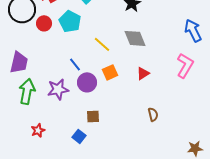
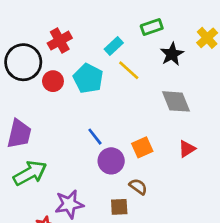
yellow line: (102, 44) -> (129, 70), moved
purple star: (58, 89) -> (69, 204), moved
green arrow: (27, 91) -> (30, 173), turned 50
brown semicircle: (153, 114) -> (138, 187), moved, turned -40

